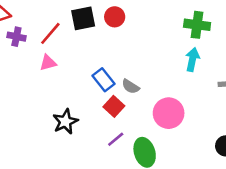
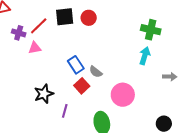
purple cross: (16, 37) -> (19, 33), moved
purple line: (116, 139) -> (65, 111), moved, turned -40

